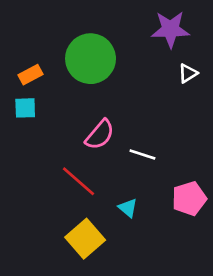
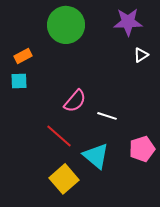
green circle: (91, 59) -> (66, 25), moved
cyan triangle: (128, 208) -> (96, 156), size x1.8

